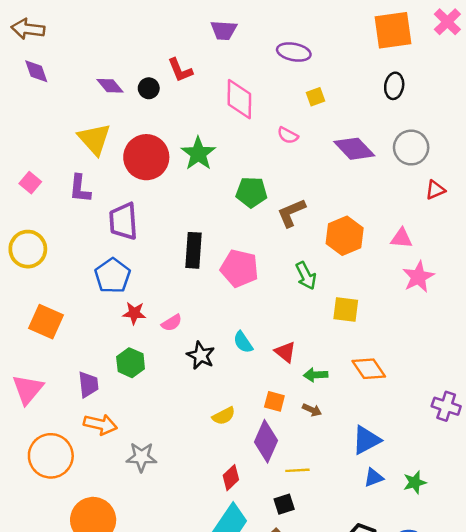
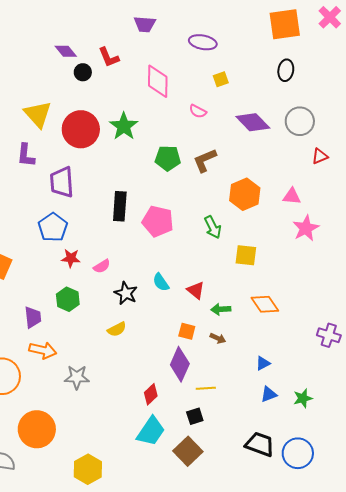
purple diamond: (110, 86) -> (66, 51), moved
brown L-shape: (291, 213) -> (205, 160), moved
yellow semicircle: (224, 416) -> (117, 329), moved
blue triangle: (366, 440) -> (263, 363), size x0.6

